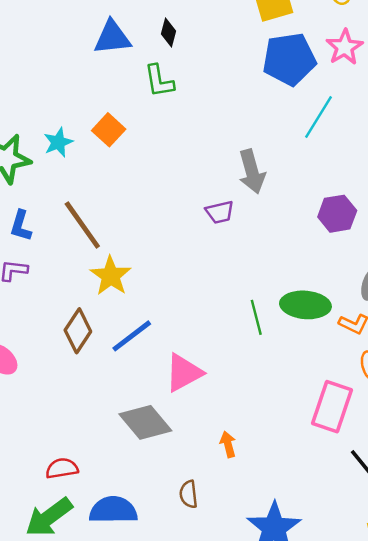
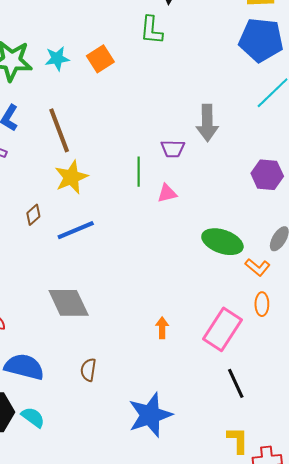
green line: (256, 317) -> (139, 172), moved
brown diamond: (78, 331) -> (33, 215), size x0.6
pink triangle: (184, 373) -> (167, 193), moved, size x0.6
orange arrow: (228, 444) -> (162, 328), moved

